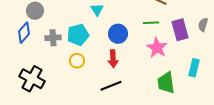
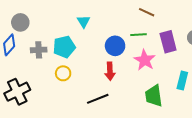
blue circle: (118, 34) -> (115, 46), moved
red arrow: (113, 59) -> (110, 71), moved
black cross: (32, 79) -> (17, 92), turned 35

